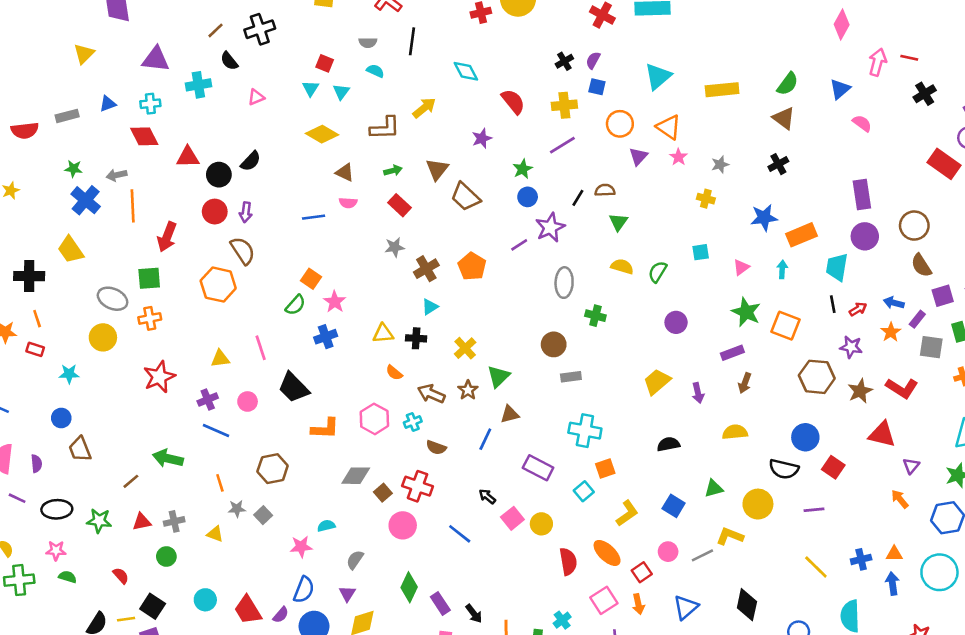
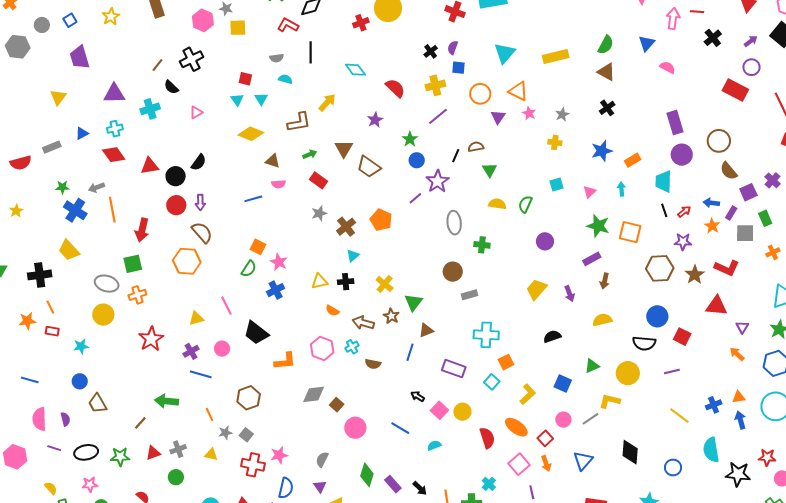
orange rectangle: (802, 235) -> (633, 160), size x0.7
red cross: (418, 486) -> (253, 465), moved
cyan semicircle: (326, 526) -> (434, 445), moved

